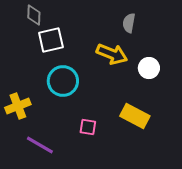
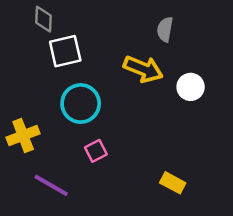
yellow rectangle: (135, 116) -> (173, 183), moved, size x0.7
pink square: (88, 127) -> (96, 151), moved, turned -36

